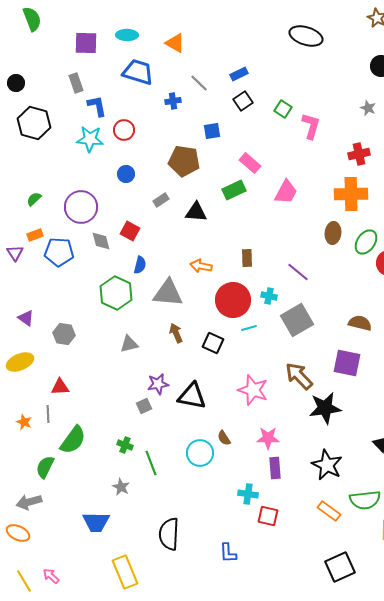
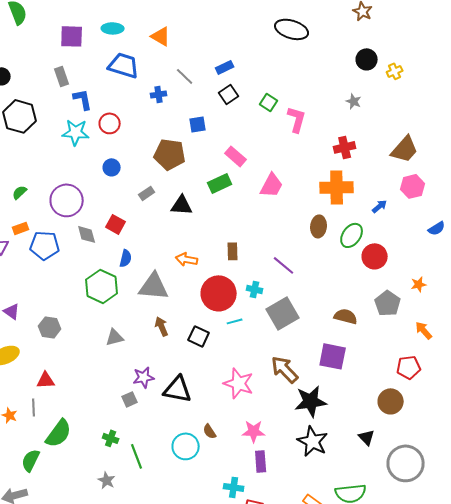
black star: (327, 465) -> (313, 441), moved

